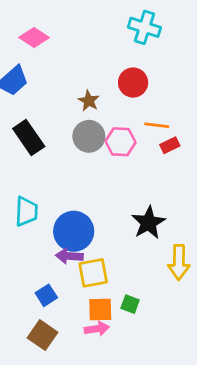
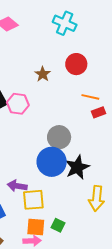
cyan cross: (144, 27) -> (65, 23), moved
gray circle: (89, 136) -> (59, 137), moved
pink hexagon: (120, 142) -> (18, 104), moved
blue circle: (74, 231) -> (52, 162), moved

